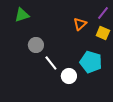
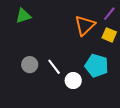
orange triangle: (80, 24) -> (85, 25), size x1.5
gray circle: (36, 45) -> (30, 65), moved

